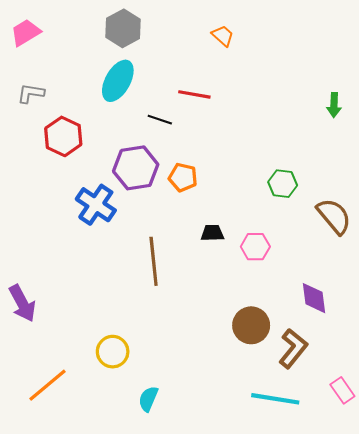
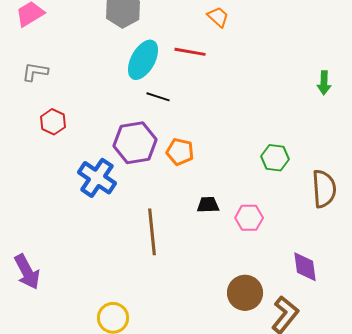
cyan ellipse: (118, 81) -> (143, 60), moved
red line: (194, 94) -> (190, 52), moved
red hexagon: (63, 136) -> (53, 122), moved, size x0.7
brown semicircle: (334, 216) -> (324, 189), turned 36

